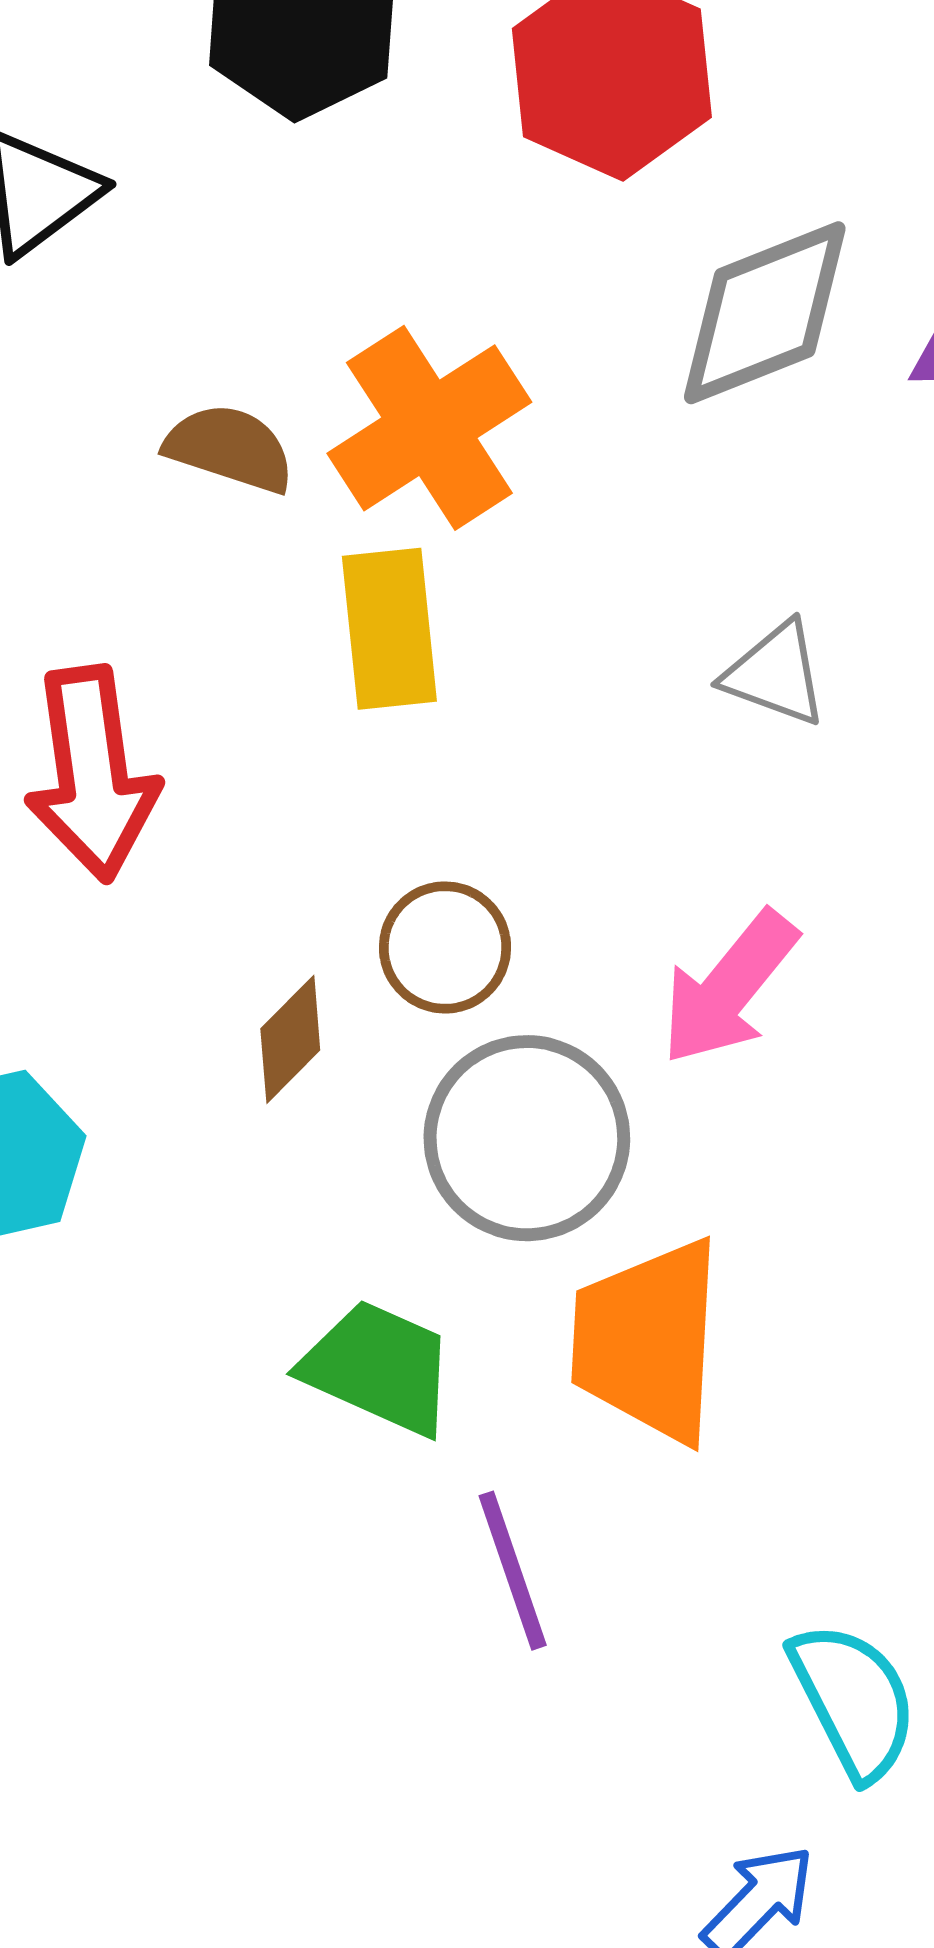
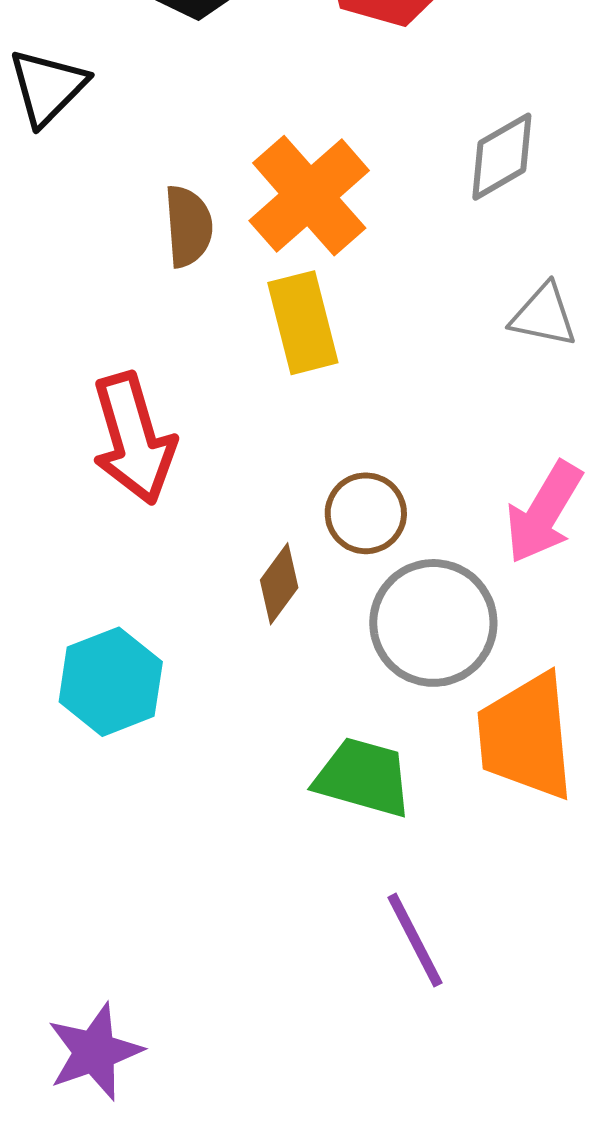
gray diamond: (765, 313) -> (502, 157), moved, size x0.7
brown semicircle: (230, 448) -> (188, 226), turned 76
purple line: (513, 1571) -> (415, 940), moved

